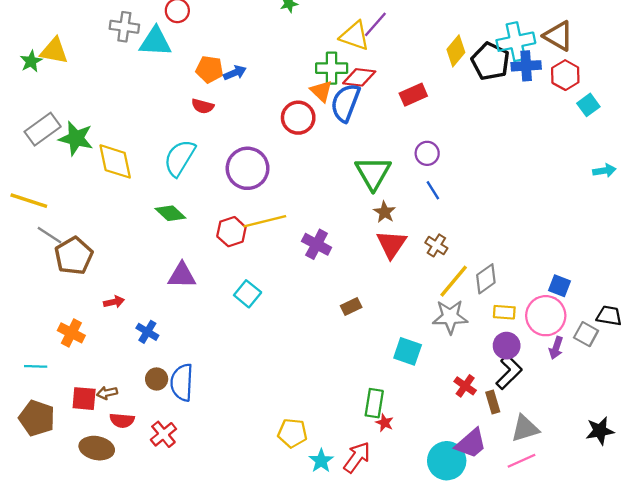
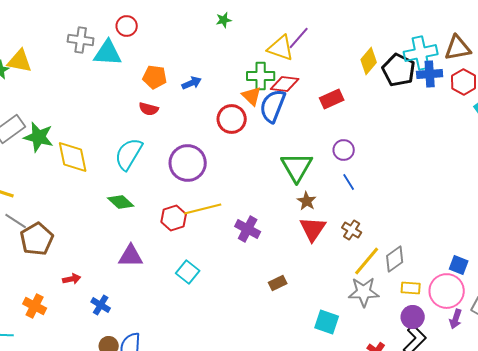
brown triangle: (558, 36) -> (458, 48), turned -40
blue arrow: (235, 73) -> (192, 83), moved

